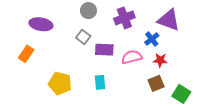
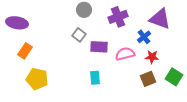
purple ellipse: (41, 24) -> (17, 23), moved
yellow pentagon: (60, 83) -> (37, 79), moved
green square: (181, 94) -> (174, 77), moved

